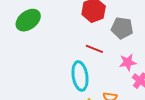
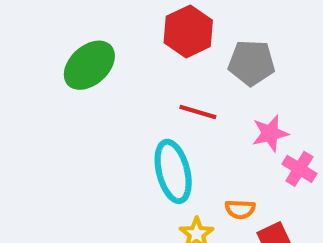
green ellipse: (28, 20) -> (89, 65), moved

